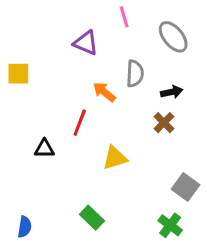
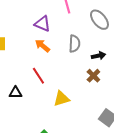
orange arrow: (104, 92) -> (42, 46), moved
red line: (80, 123) -> (38, 76), turned -54

